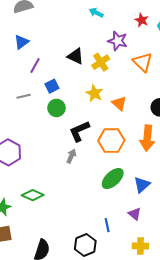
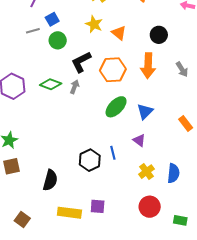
gray line: (24, 96) -> (33, 31), moved
green diamond: (33, 195) -> (51, 84), moved
black hexagon: (85, 245) -> (90, 160), moved
yellow cross: (140, 246) -> (146, 172), turned -35

